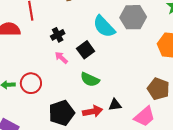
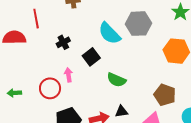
pink arrow: (61, 58) -> (68, 75), moved, turned 40
green semicircle: (90, 79) -> (116, 80), moved
red circle: (31, 83) -> (50, 88), moved

